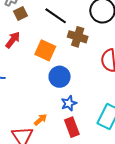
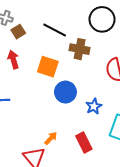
red arrow: (13, 40) -> (13, 60), turned -48
blue star: (69, 103) -> (94, 106), moved

